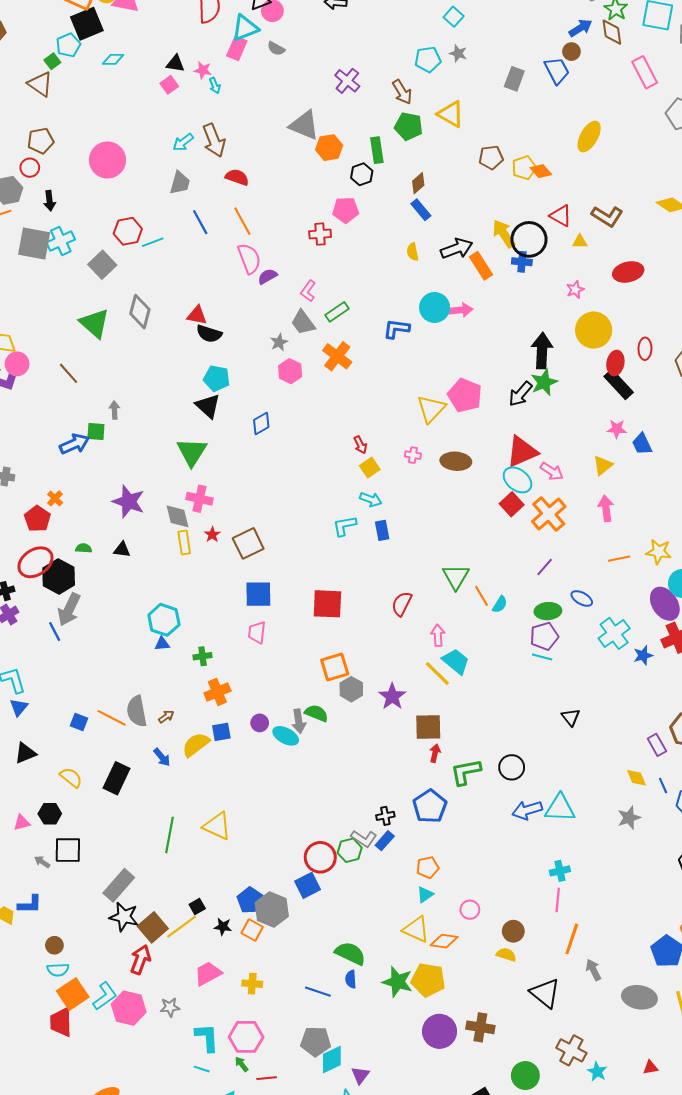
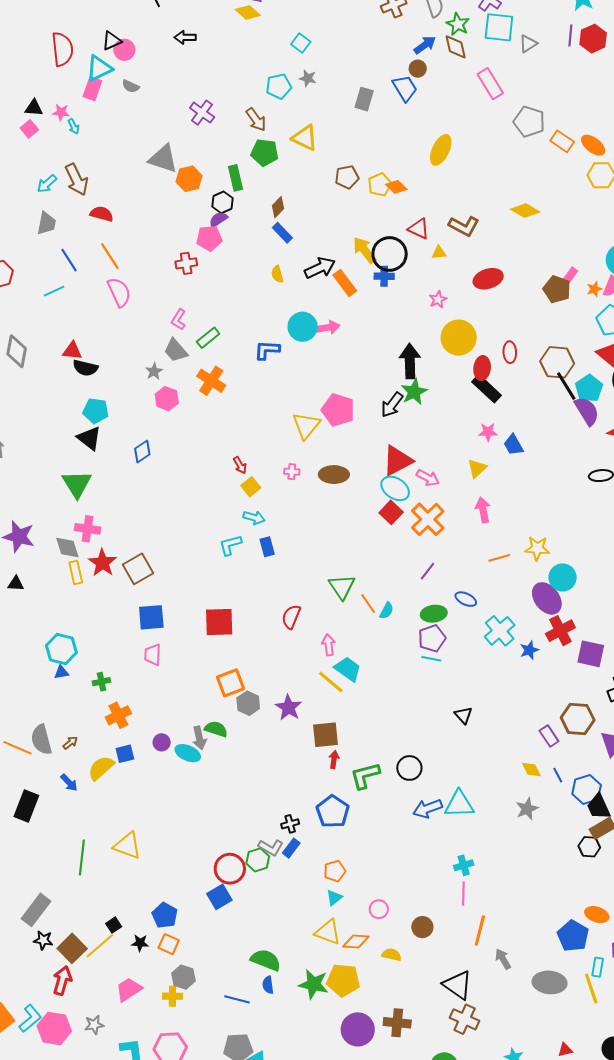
cyan line: (153, 242) -> (54, 291), moved
purple semicircle: (267, 276) -> (218, 219), moved
red star: (212, 535) -> (102, 563), size x1.8
gray hexagon: (272, 910) -> (183, 977), moved, size x0.7
black star: (124, 917) -> (43, 940), size x0.7
yellow semicircle: (506, 955) -> (392, 955), moved
brown cross: (571, 1050) -> (465, 1019), moved

